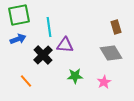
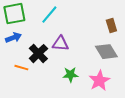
cyan line: (49, 27) -> (49, 15), moved, turned 48
orange line: (26, 81) -> (21, 68), moved, turned -32
pink star: (104, 82) -> (99, 81), size x1.5

